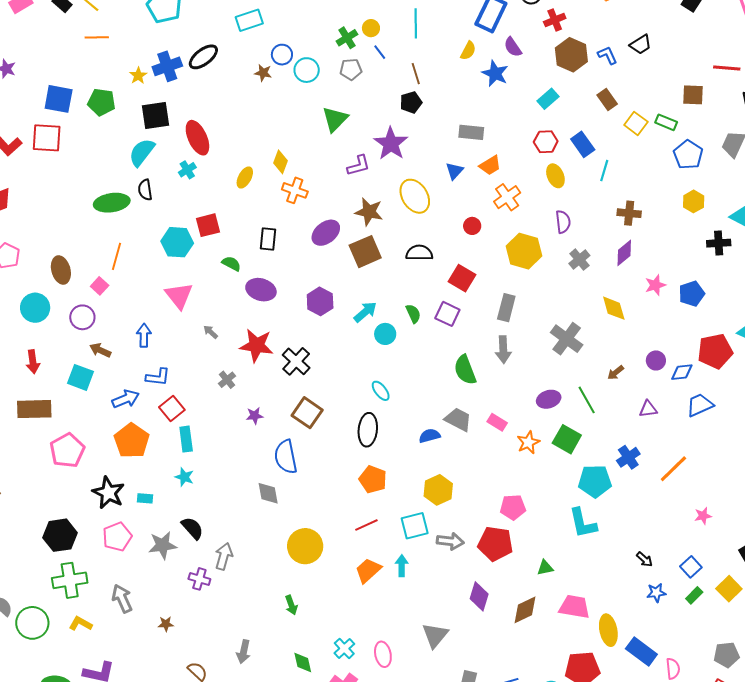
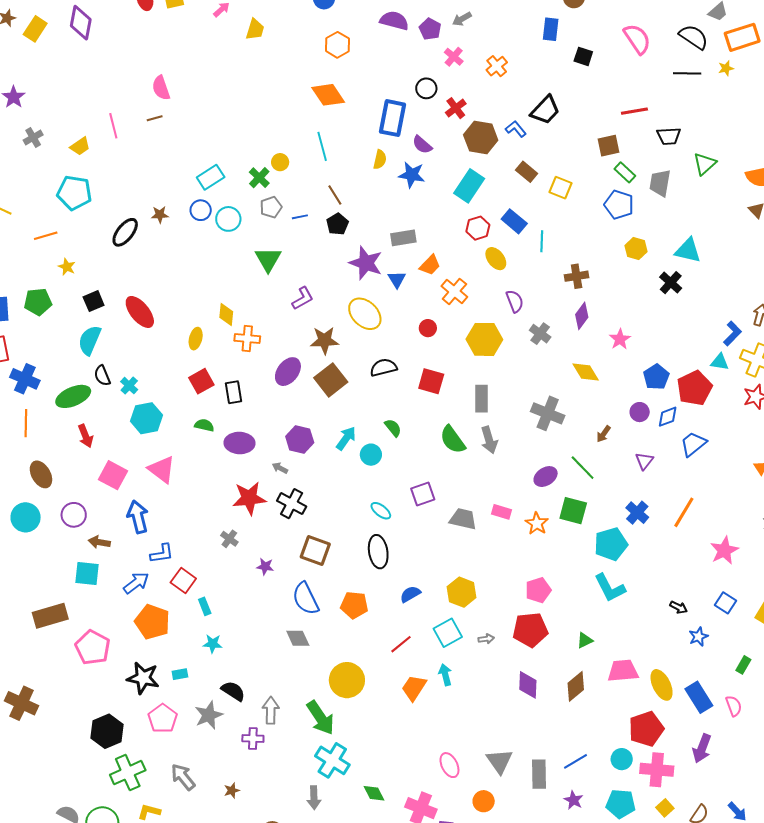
cyan rectangle: (249, 20) -> (211, 177), moved
orange line: (97, 37) -> (46, 236), moved
black trapezoid: (641, 45) -> (545, 110), size x1.4
blue line: (380, 52) -> (300, 217), moved, turned -49
blue cross: (167, 66) -> (25, 379), moved, turned -32
brown star: (263, 73) -> (160, 215), moved
cyan rectangle: (548, 99) -> (469, 186), size x1.5
black square: (155, 115) -> (94, 301), size x0.7
green rectangle: (666, 122) -> (625, 172), moved, turned 35
purple star: (391, 144) -> (366, 263), moved
cyan cross: (187, 170) -> (129, 386), moved
red square: (208, 225) -> (201, 381), moved
black cross: (719, 243) -> (671, 283), turned -30
orange line: (116, 256) -> (26, 423), moved
pink square: (100, 286) -> (113, 475), moved, size x1.6
blue pentagon: (692, 294) -> (656, 377), moved
purple square: (447, 314) -> (423, 494), moved, turned -30
gray arrow: (211, 332) -> (280, 468), moved
blue arrow: (144, 335) -> (138, 517), size x1.4
red arrow: (33, 362) -> (86, 436), moved
green semicircle: (465, 370) -> (453, 440), moved
purple triangle: (648, 409) -> (644, 461), turned -30
purple star: (255, 416) -> (265, 566), turned 30
blue semicircle: (429, 436) -> (410, 594), moved
cyan rectangle: (186, 439) -> (205, 606), size x0.7
orange pentagon: (373, 479) -> (354, 605), moved
pink star: (703, 516) -> (724, 550), size x1.6
gray arrow: (450, 541) -> (486, 639), size x0.6
green rectangle: (694, 595) -> (743, 665), moved
green arrow: (291, 605) -> (320, 718), moved, size x1.8
gray triangle: (435, 635) -> (499, 761), moved
cyan cross: (344, 648) -> (332, 760), moved, size x1.6
blue rectangle: (641, 651) -> (699, 697), turned 36

